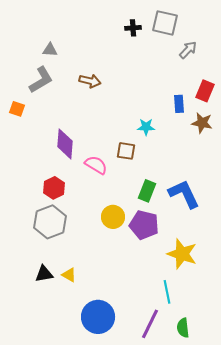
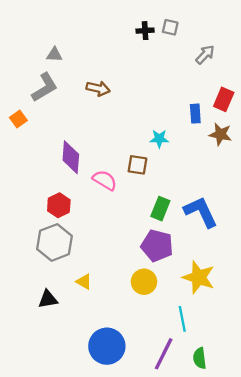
gray square: (165, 23) -> (170, 27), moved, size x0.6
orange square: (17, 109) -> (18, 119), turned 35
yellow circle: (113, 217) -> (144, 282), moved
yellow triangle: (69, 275) -> (84, 282), moved

